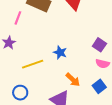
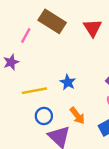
blue circle: (20, 93) -> (44, 116), moved

